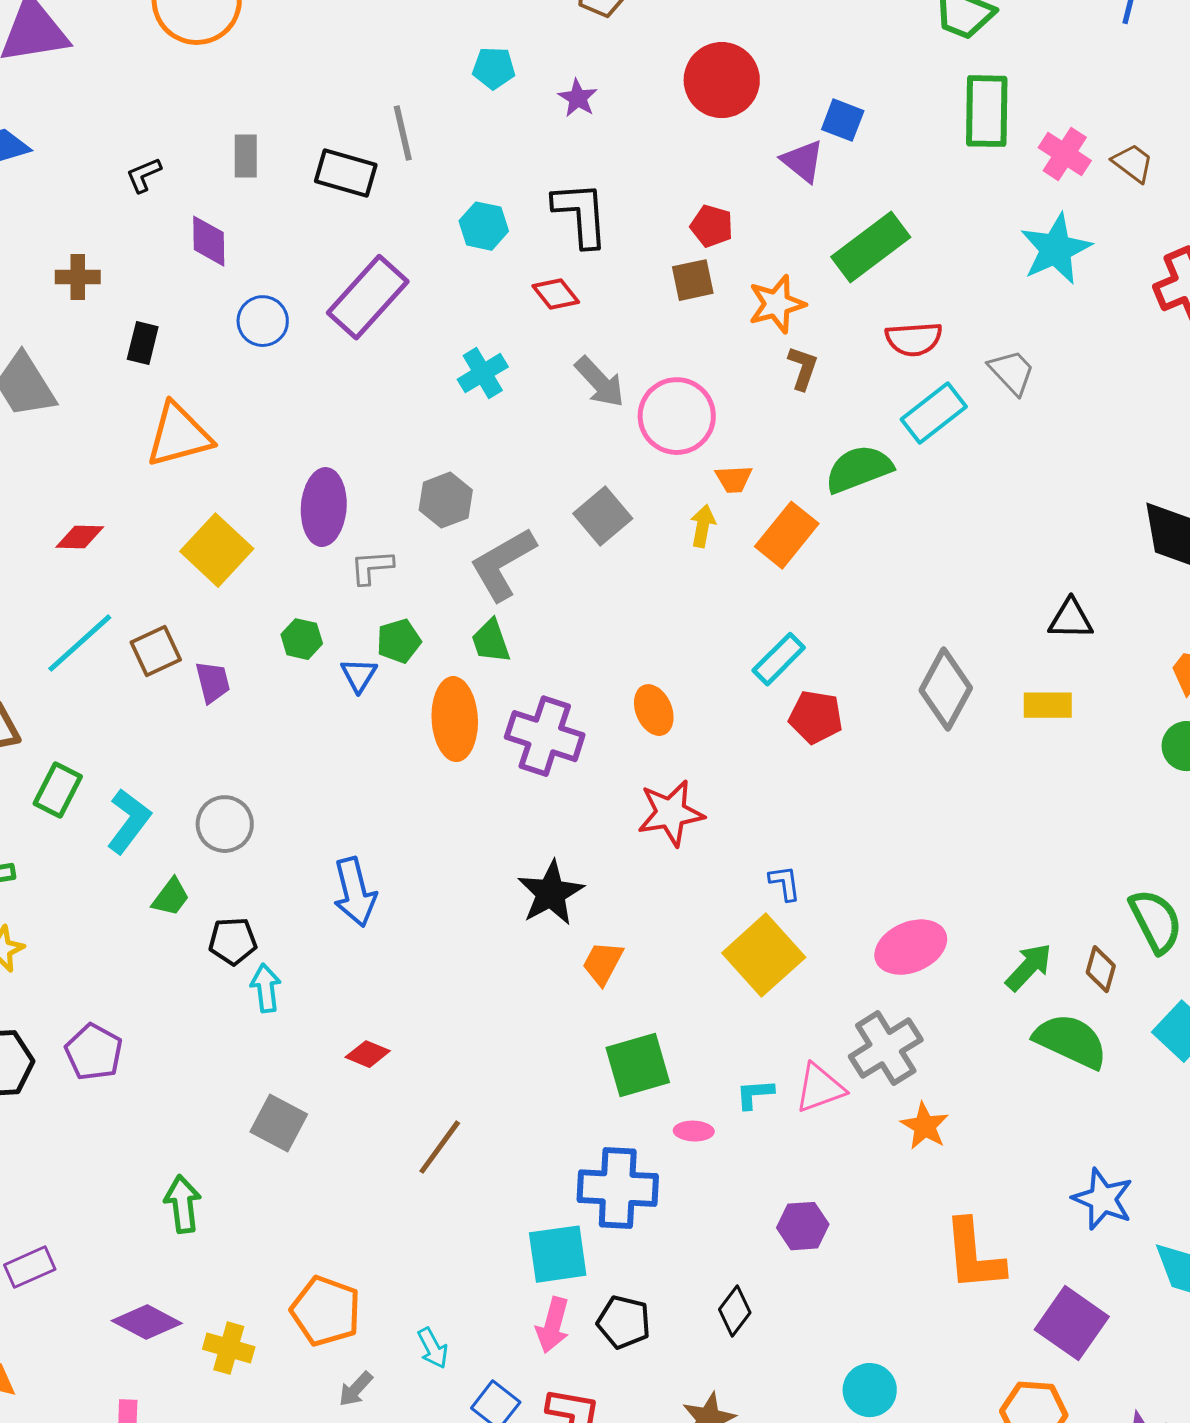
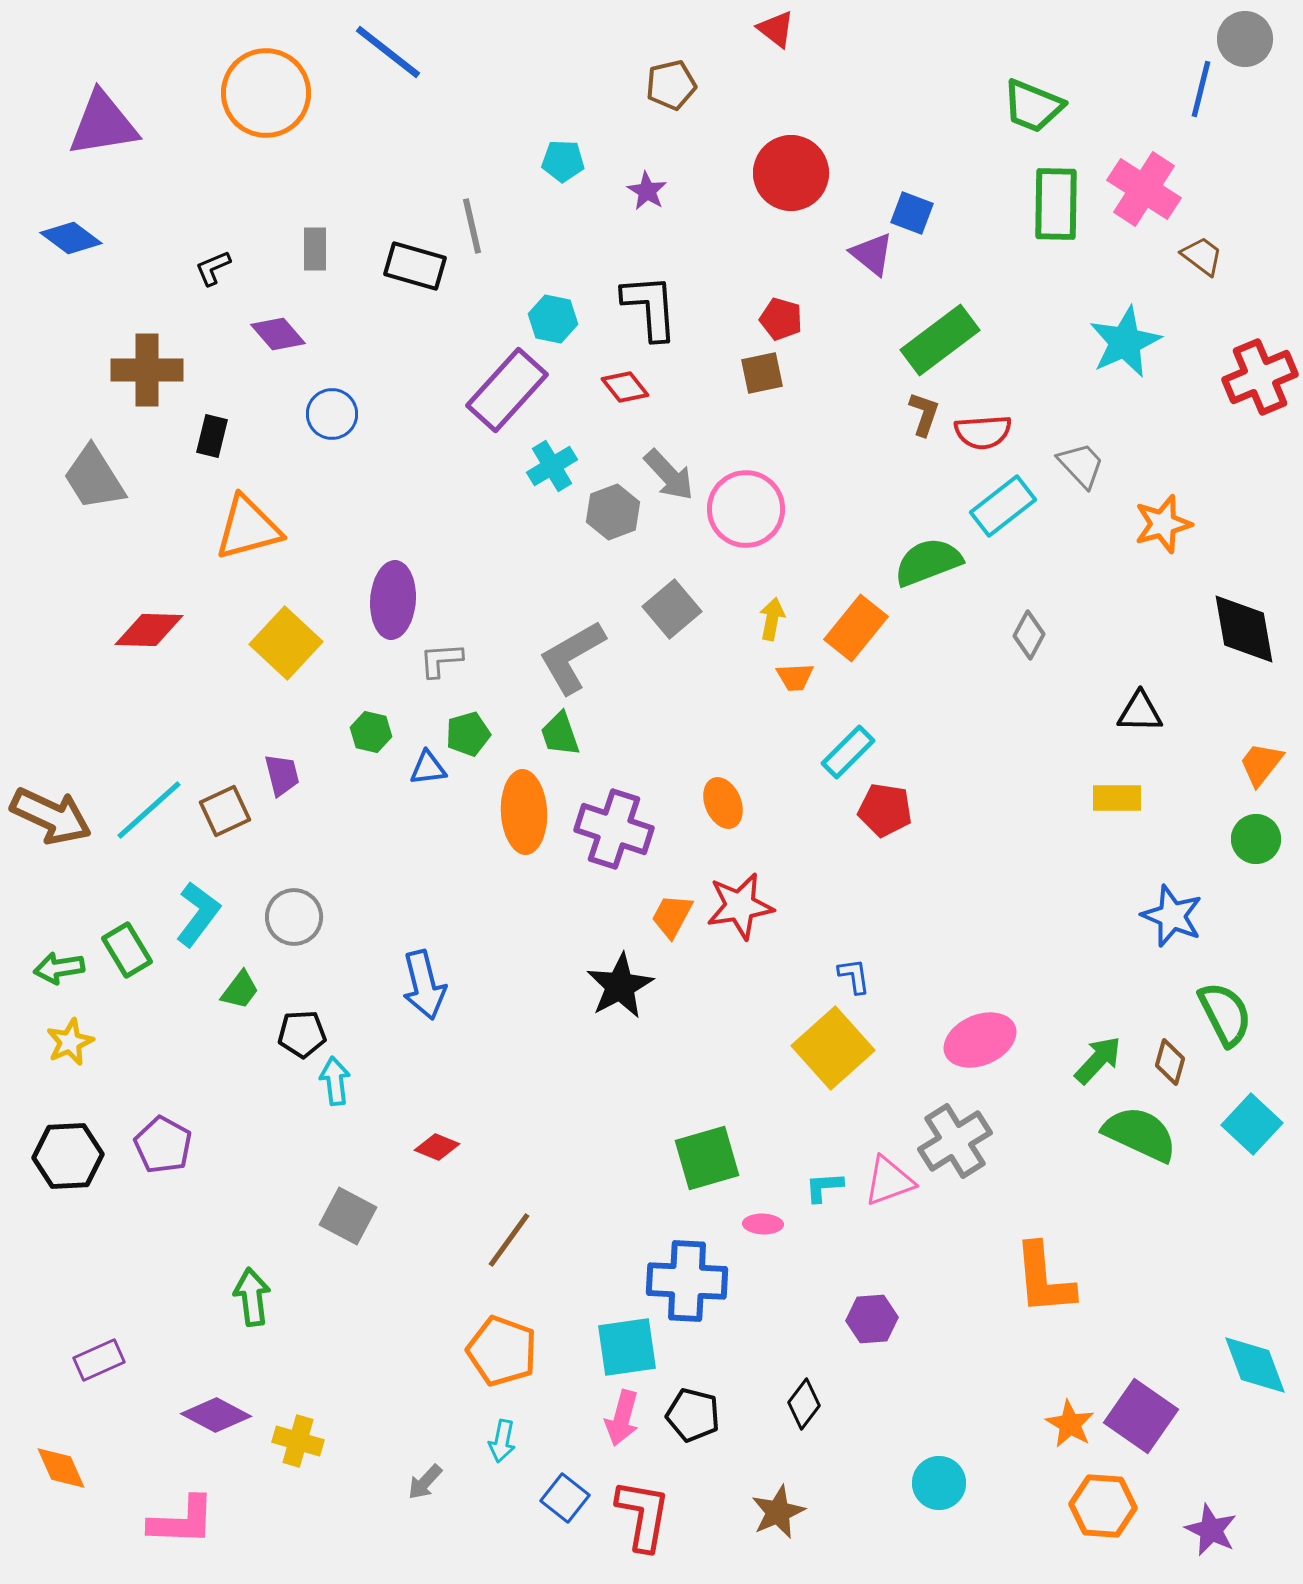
pink cross: (1065, 154) -> (1144, 189), moved, size x1.4
purple diamond: (209, 241) -> (278, 334), turned -40
brown cross: (78, 277) -> (147, 370), size x1.6
purple rectangle: (368, 297) -> (507, 390), moved
orange star: (777, 304) -> (1163, 524), moved
brown L-shape: (803, 368) -> (924, 414), moved
orange trapezoid: (734, 479) -> (795, 677), moved
gray hexagon: (446, 500) -> (613, 512), moved
red diamond: (80, 537) -> (149, 630), size x1.4
cyan line: (80, 643) -> (149, 810), moved
brown square: (156, 651) -> (225, 811), moved
blue triangle: (359, 675) -> (428, 768), turned 51
gray diamond: (946, 689) -> (1029, 635), moved, size x0.6
green rectangle: (58, 790) -> (127, 950), moved, turned -58
orange trapezoid: (603, 963) -> (672, 916), moved
orange star: (925, 1126) -> (1070, 1424), moved
blue star: (1103, 1199) -> (1172, 916), moved
orange L-shape: (974, 1255) -> (1044, 1279), moved
orange pentagon: (326, 1311) -> (502, 1351), moved
cyan arrow: (433, 1348) -> (502, 1441), turned 39

